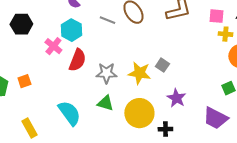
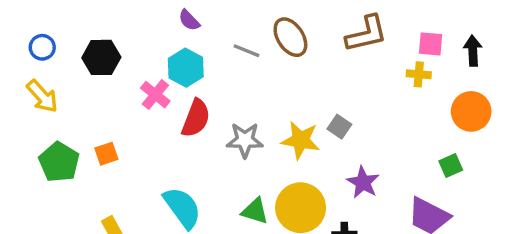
yellow cross: (225, 34) -> (419, 74), moved
green triangle: (105, 103) -> (255, 211), moved

